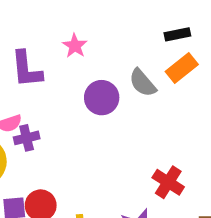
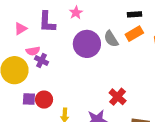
purple circle: (102, 98) -> (87, 44), size x1.4
purple cross: (27, 138) -> (41, 61), turned 32

